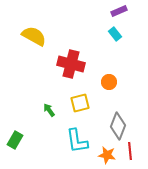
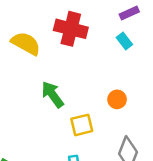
red cross: (71, 64) -> (71, 29), moved
green arrow: (49, 110) -> (53, 95), moved, size x1.6

